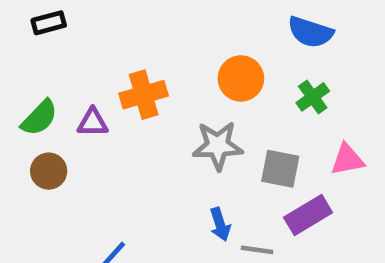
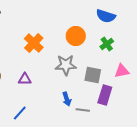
orange cross: (144, 95) -> (34, 43), turned -30
purple triangle: (93, 122) -> (25, 79), moved
purple rectangle: (308, 215) -> (105, 95), turned -42

